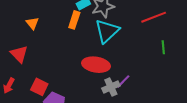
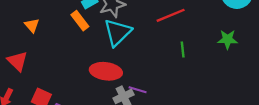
orange rectangle: (74, 20) -> (80, 21), turned -54
purple line: (123, 81) -> (138, 90), turned 63

